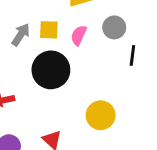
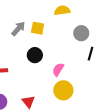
pink semicircle: (79, 35) -> (58, 69), moved
black circle: (51, 70) -> (35, 55), size x0.6

